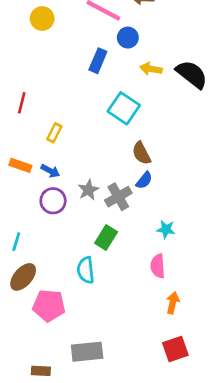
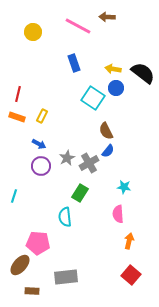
blue circle: (128, 38) -> (116, 88), moved
blue rectangle: (98, 61) -> (74, 63), turned -42
orange rectangle: (20, 165) -> (17, 117), moved
brown ellipse: (23, 277) -> (20, 265), moved
red square: (175, 349) -> (131, 275), turned -30

